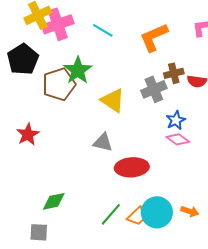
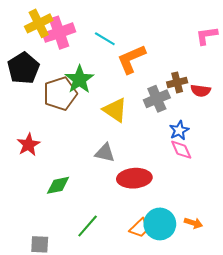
orange L-shape: (154, 37) -> (131, 59), moved
pink diamond: (178, 139) -> (181, 150), turned 30
green diamond: (54, 201) -> (58, 185), moved
green line: (111, 214) -> (88, 226), moved

